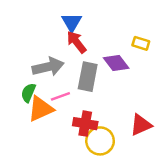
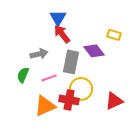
gray arrow: (48, 67) -> (39, 54), size x0.7
orange triangle: (41, 109) -> (45, 106), moved
yellow circle: (100, 141) -> (81, 89), moved

